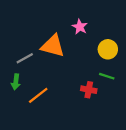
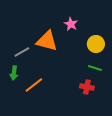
red cross: (89, 90) -> (87, 87), moved

